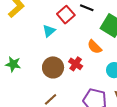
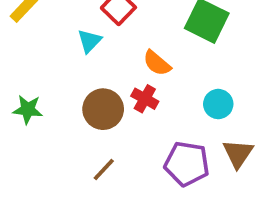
orange semicircle: (94, 47) -> (157, 63), moved

